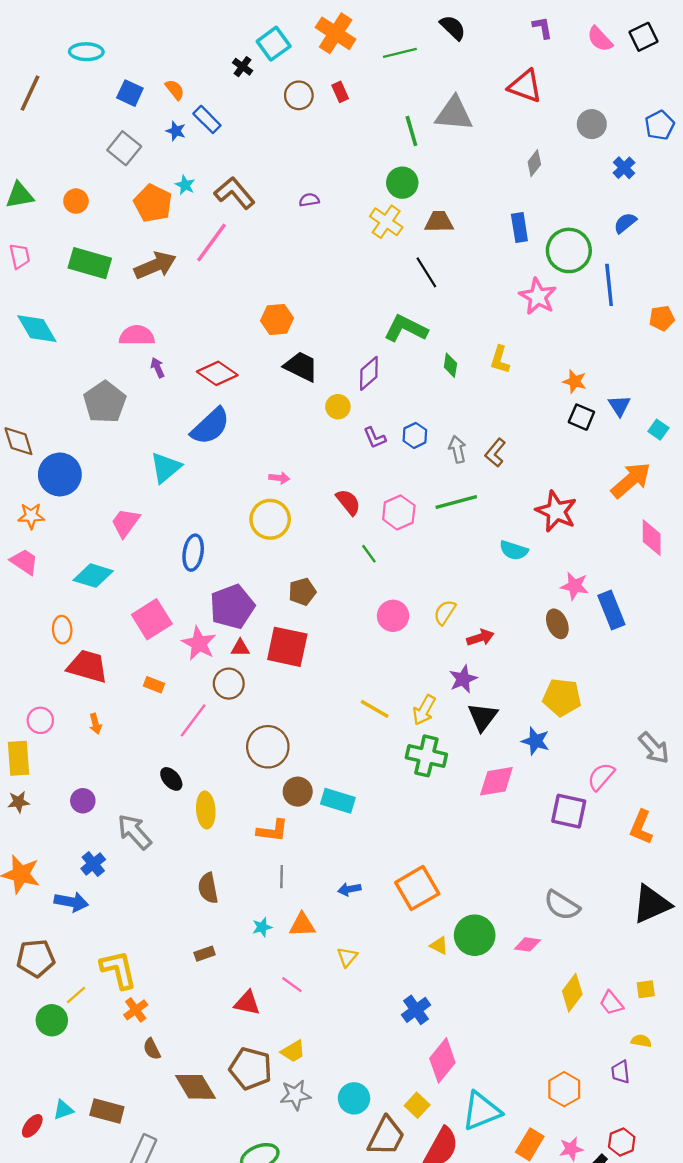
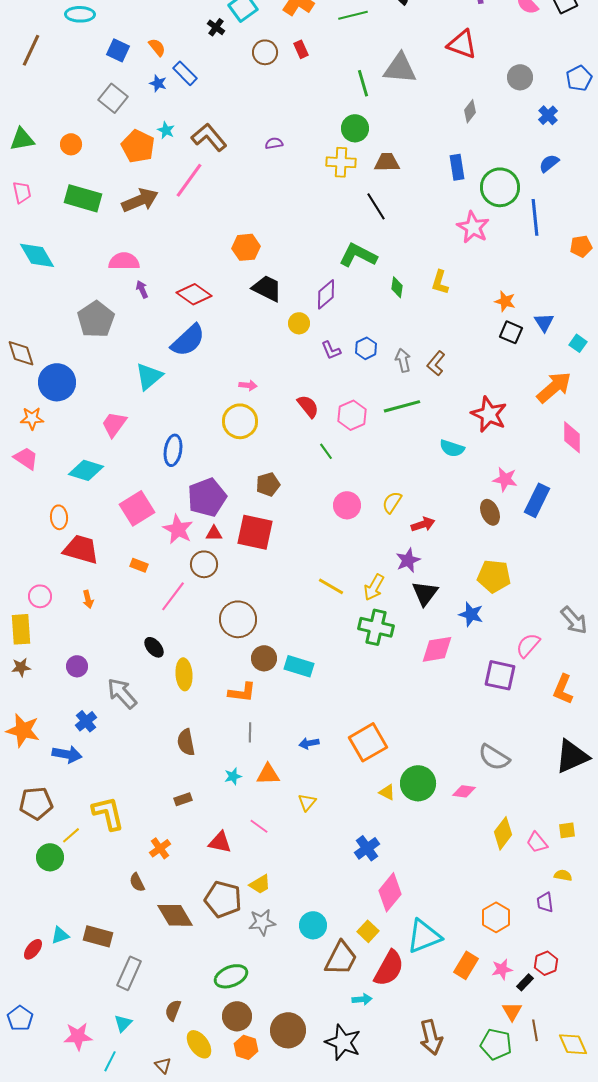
yellow cross: (386, 222) -> (341, 162), turned -32
blue rectangle: (611, 610) -> (537, 500), turned 48
orange cross: (136, 1010) -> (160, 848), moved

